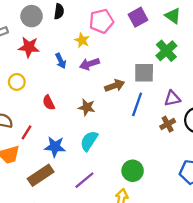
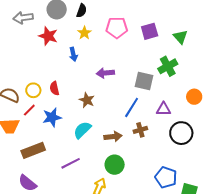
yellow star: (82, 40) -> (84, 33), moved
purple arrow: (89, 64) -> (105, 73), moved
yellow circle: (17, 82) -> (33, 90), moved
brown arrow: (115, 86) -> (113, 137), moved
brown cross: (168, 124) -> (140, 130), moved
blue star: (55, 147) -> (52, 117), moved, turned -30

